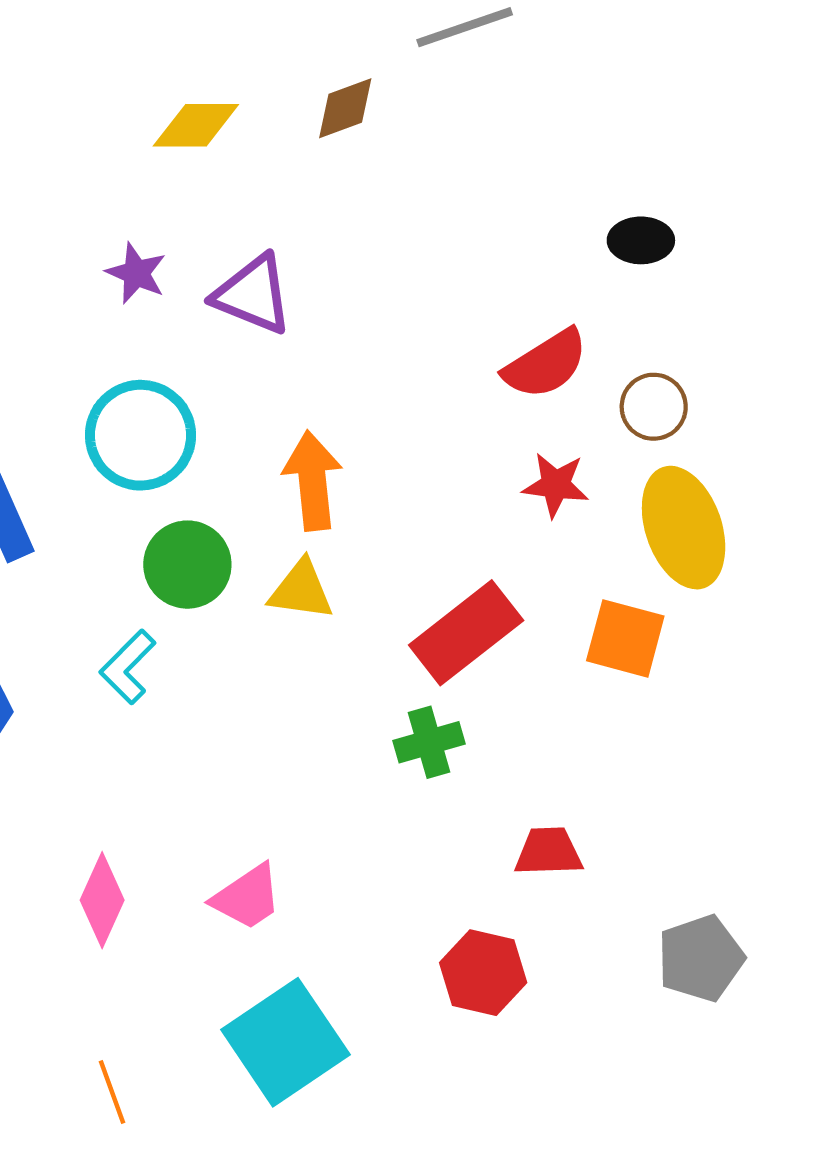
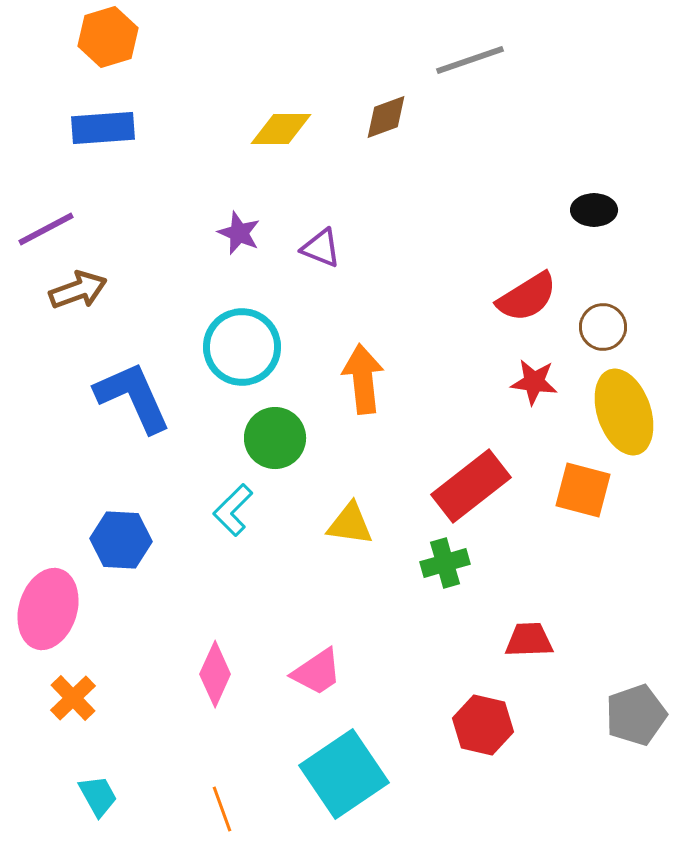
purple triangle: (253, 294) -> (321, 248), size x0.7
yellow triangle: (301, 590) -> (350, 524), moved

